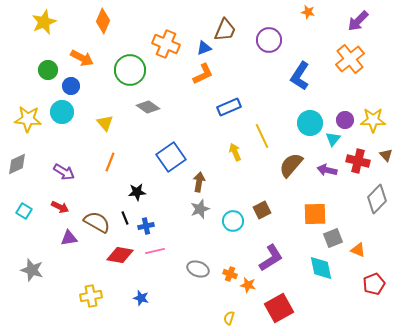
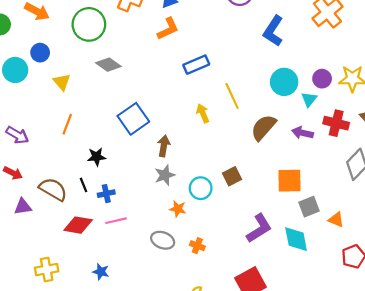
blue circle: (71, 86) -> (40, 53), moved
purple L-shape: (271, 258) -> (259, 228), moved
orange star: (248, 285) -> (178, 209), moved

